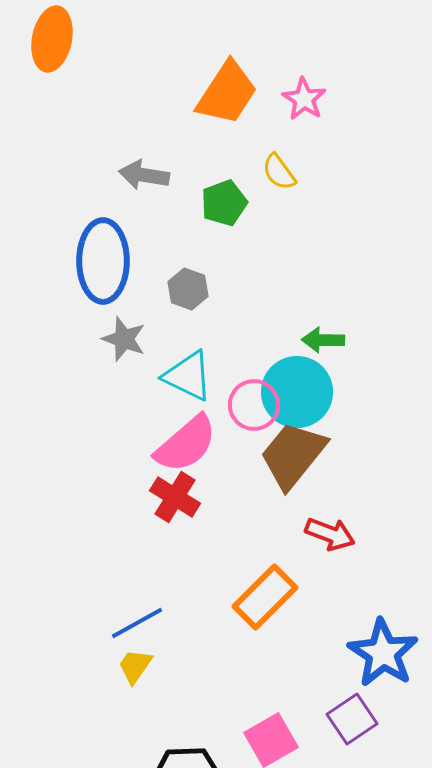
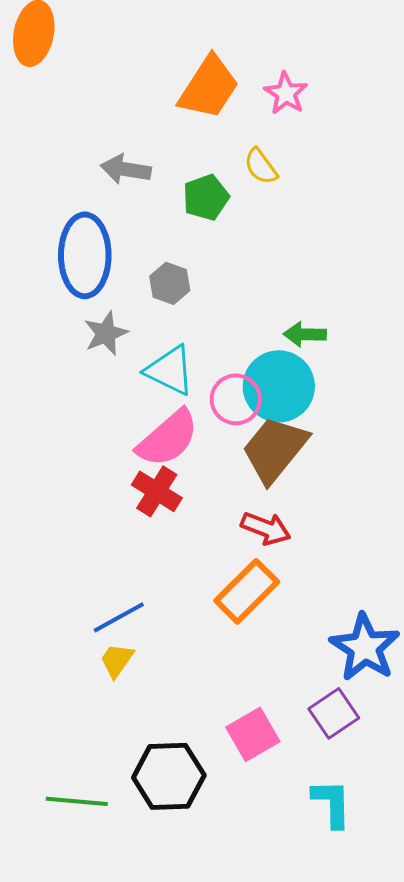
gray star: (124, 339) -> (106, 333), turned 30
red arrow: (330, 534) -> (266, 528), moved

